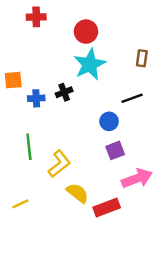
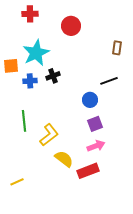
cyan star: (90, 64) -> (36, 53), moved
pink arrow: (137, 178) -> (96, 146), moved, size x0.7
yellow line: (20, 204) -> (17, 182), moved

